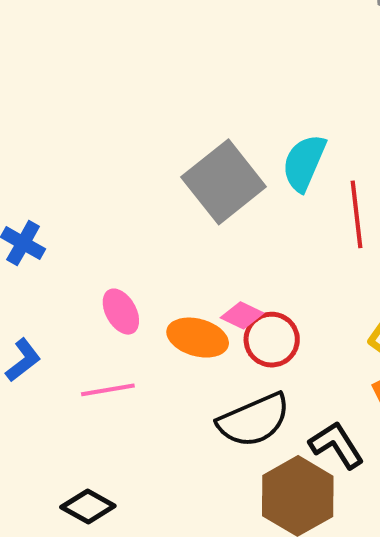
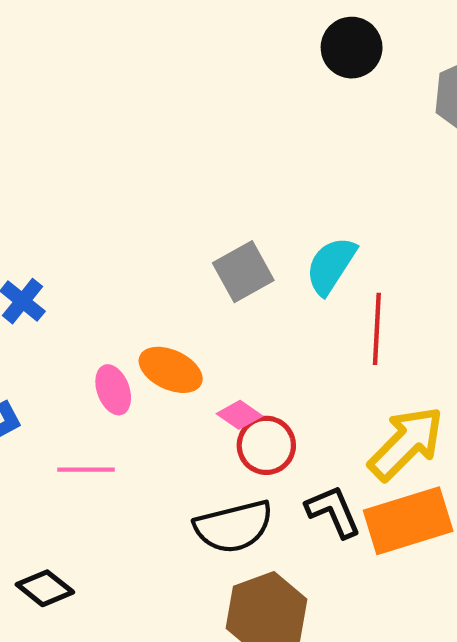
gray square: (224, 182) -> (243, 272), size x0.7
orange ellipse: (198, 338) -> (171, 370), moved
black L-shape: (336, 445) -> (333, 511), moved

